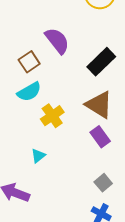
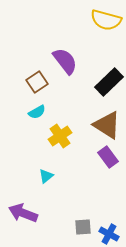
cyan semicircle: (29, 92) -> (37, 112), size x0.7
gray square: (103, 183) -> (83, 227), moved, turned 36

